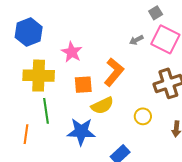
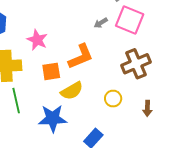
orange L-shape: (114, 72) -> (81, 56), turned 32

